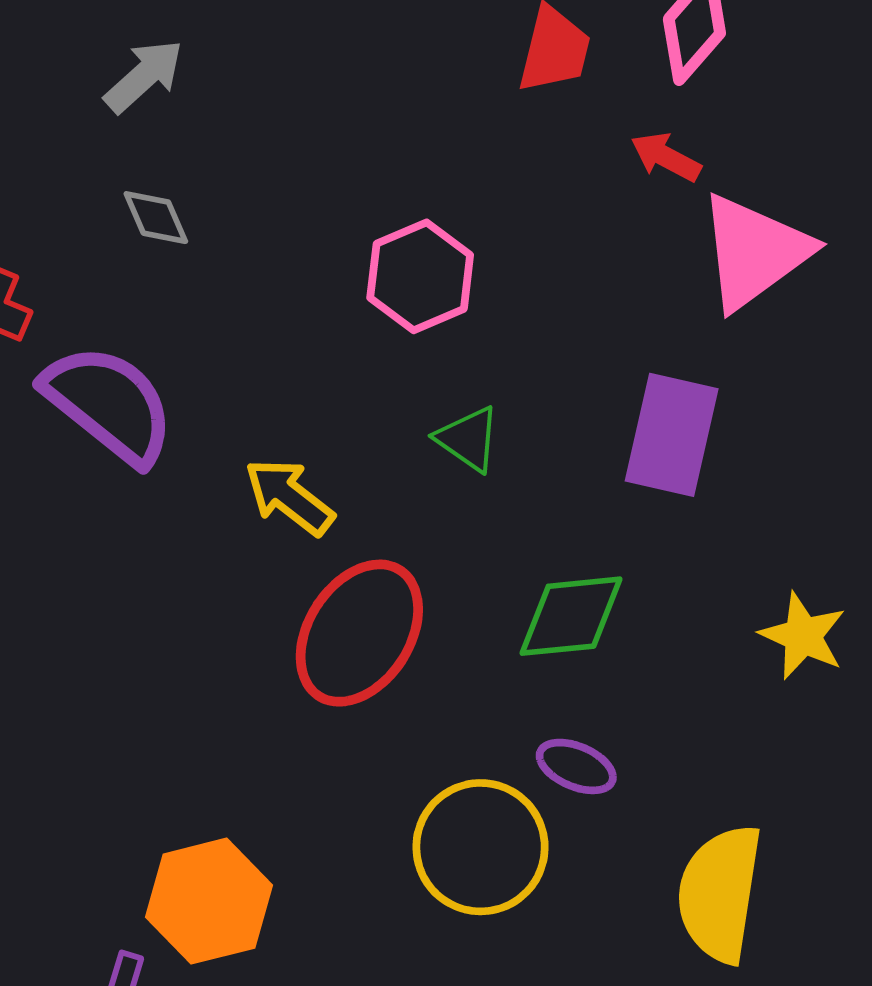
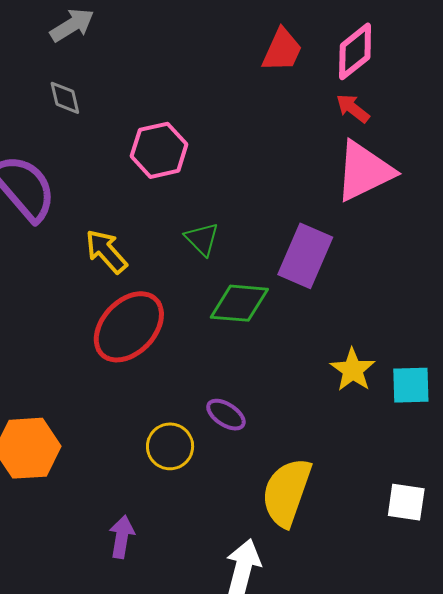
red arrow: (666, 157) -> (353, 108), moved
pink hexagon: (420, 276) -> (159, 150), moved
green diamond: (571, 616) -> (239, 303), moved
yellow circle: (481, 847) -> (170, 446), size x0.7

